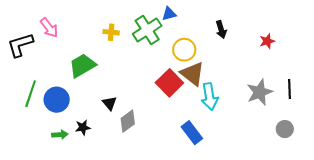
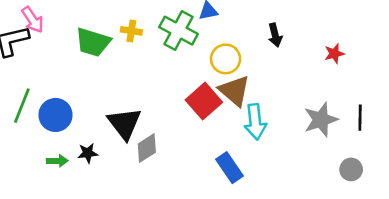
pink arrow: (49, 28) -> (33, 20), moved
green cross: (147, 30) -> (178, 31), turned -32
green trapezoid: (82, 65) -> (93, 42), moved, turned -136
black triangle: (110, 103) -> (124, 123), size x1.8

